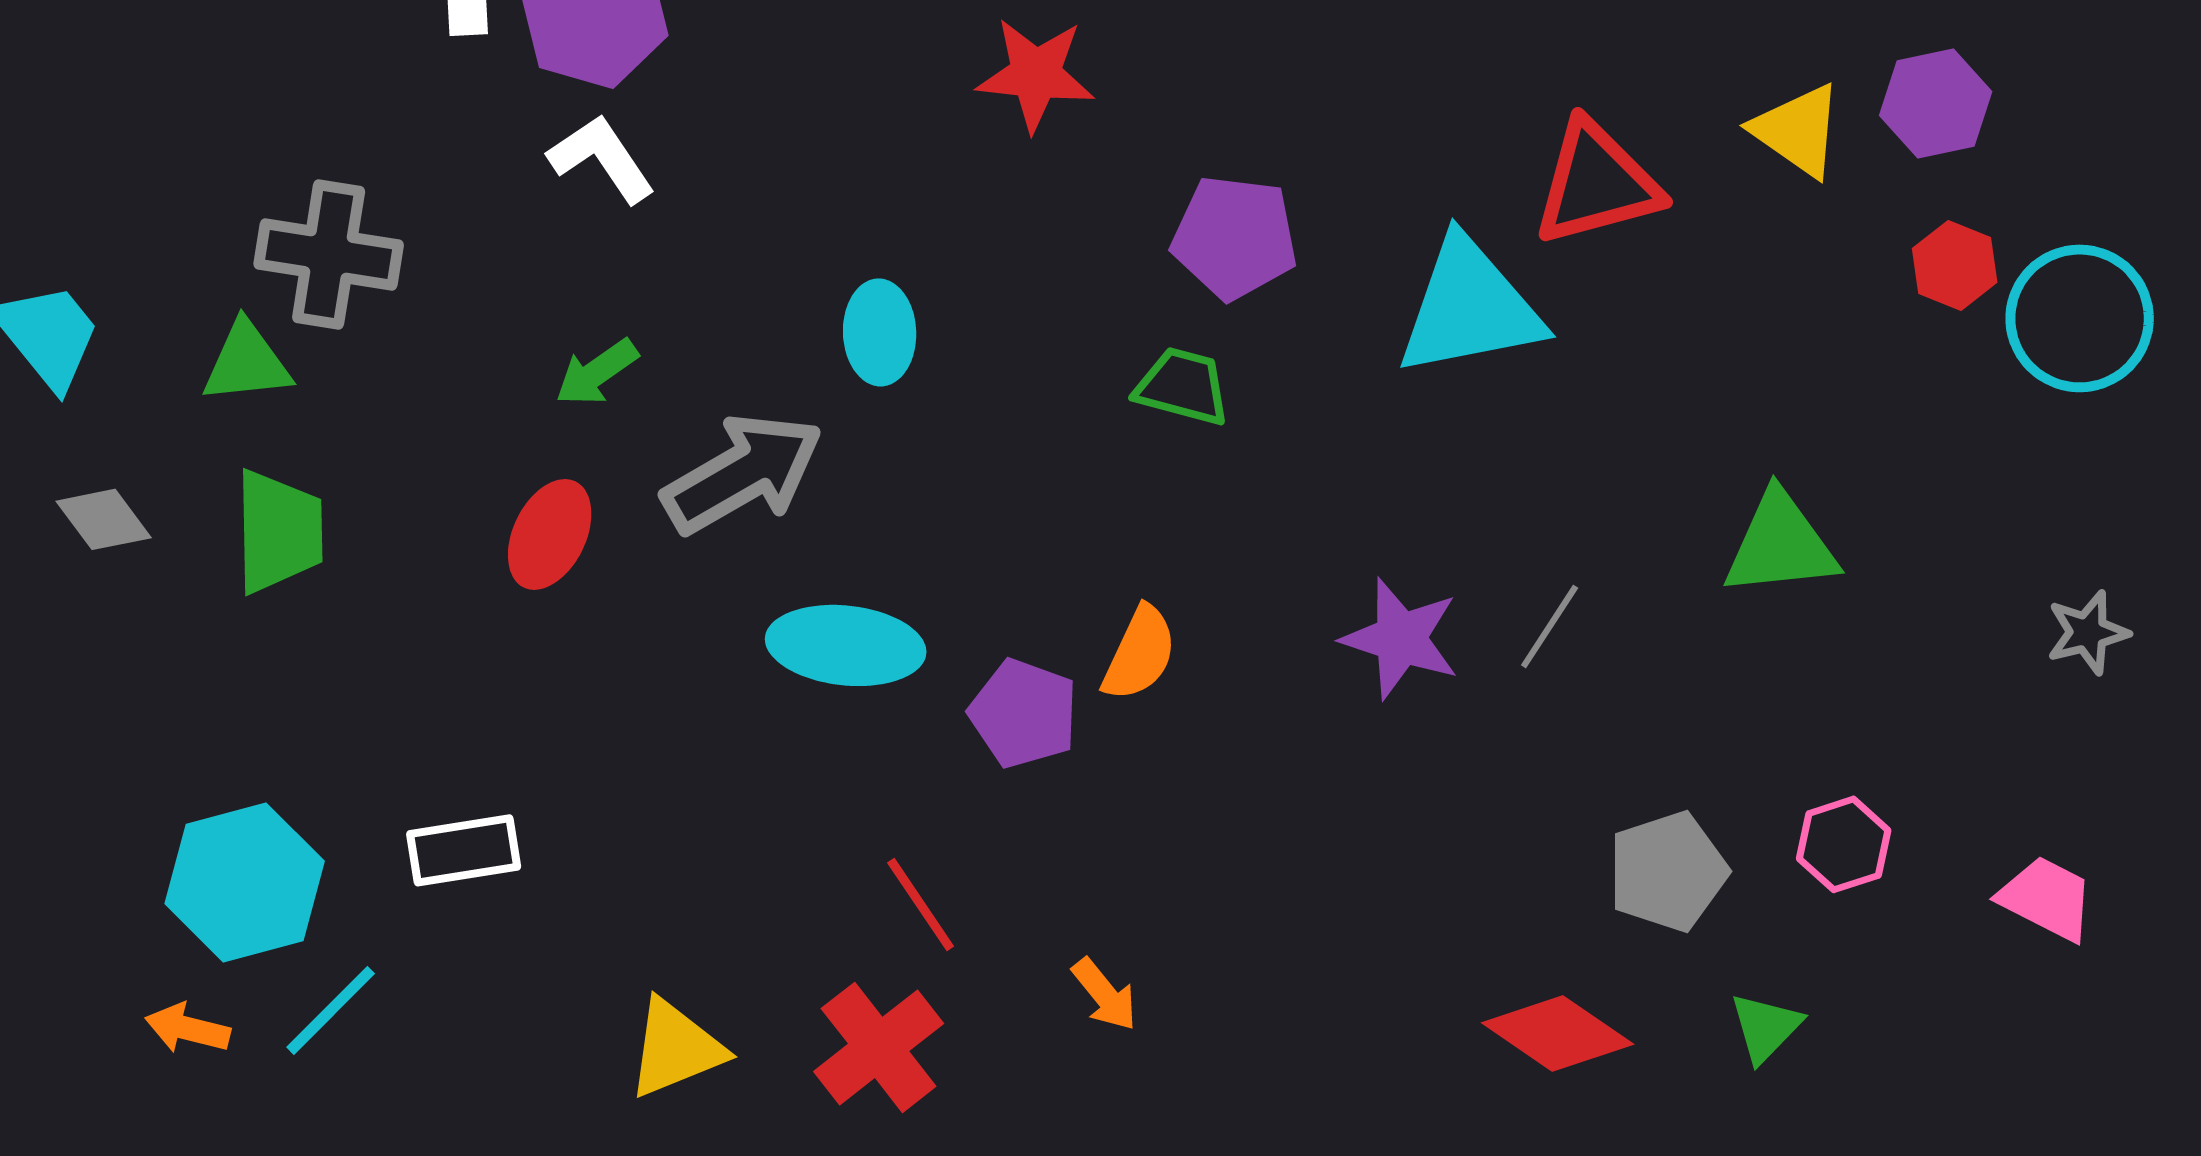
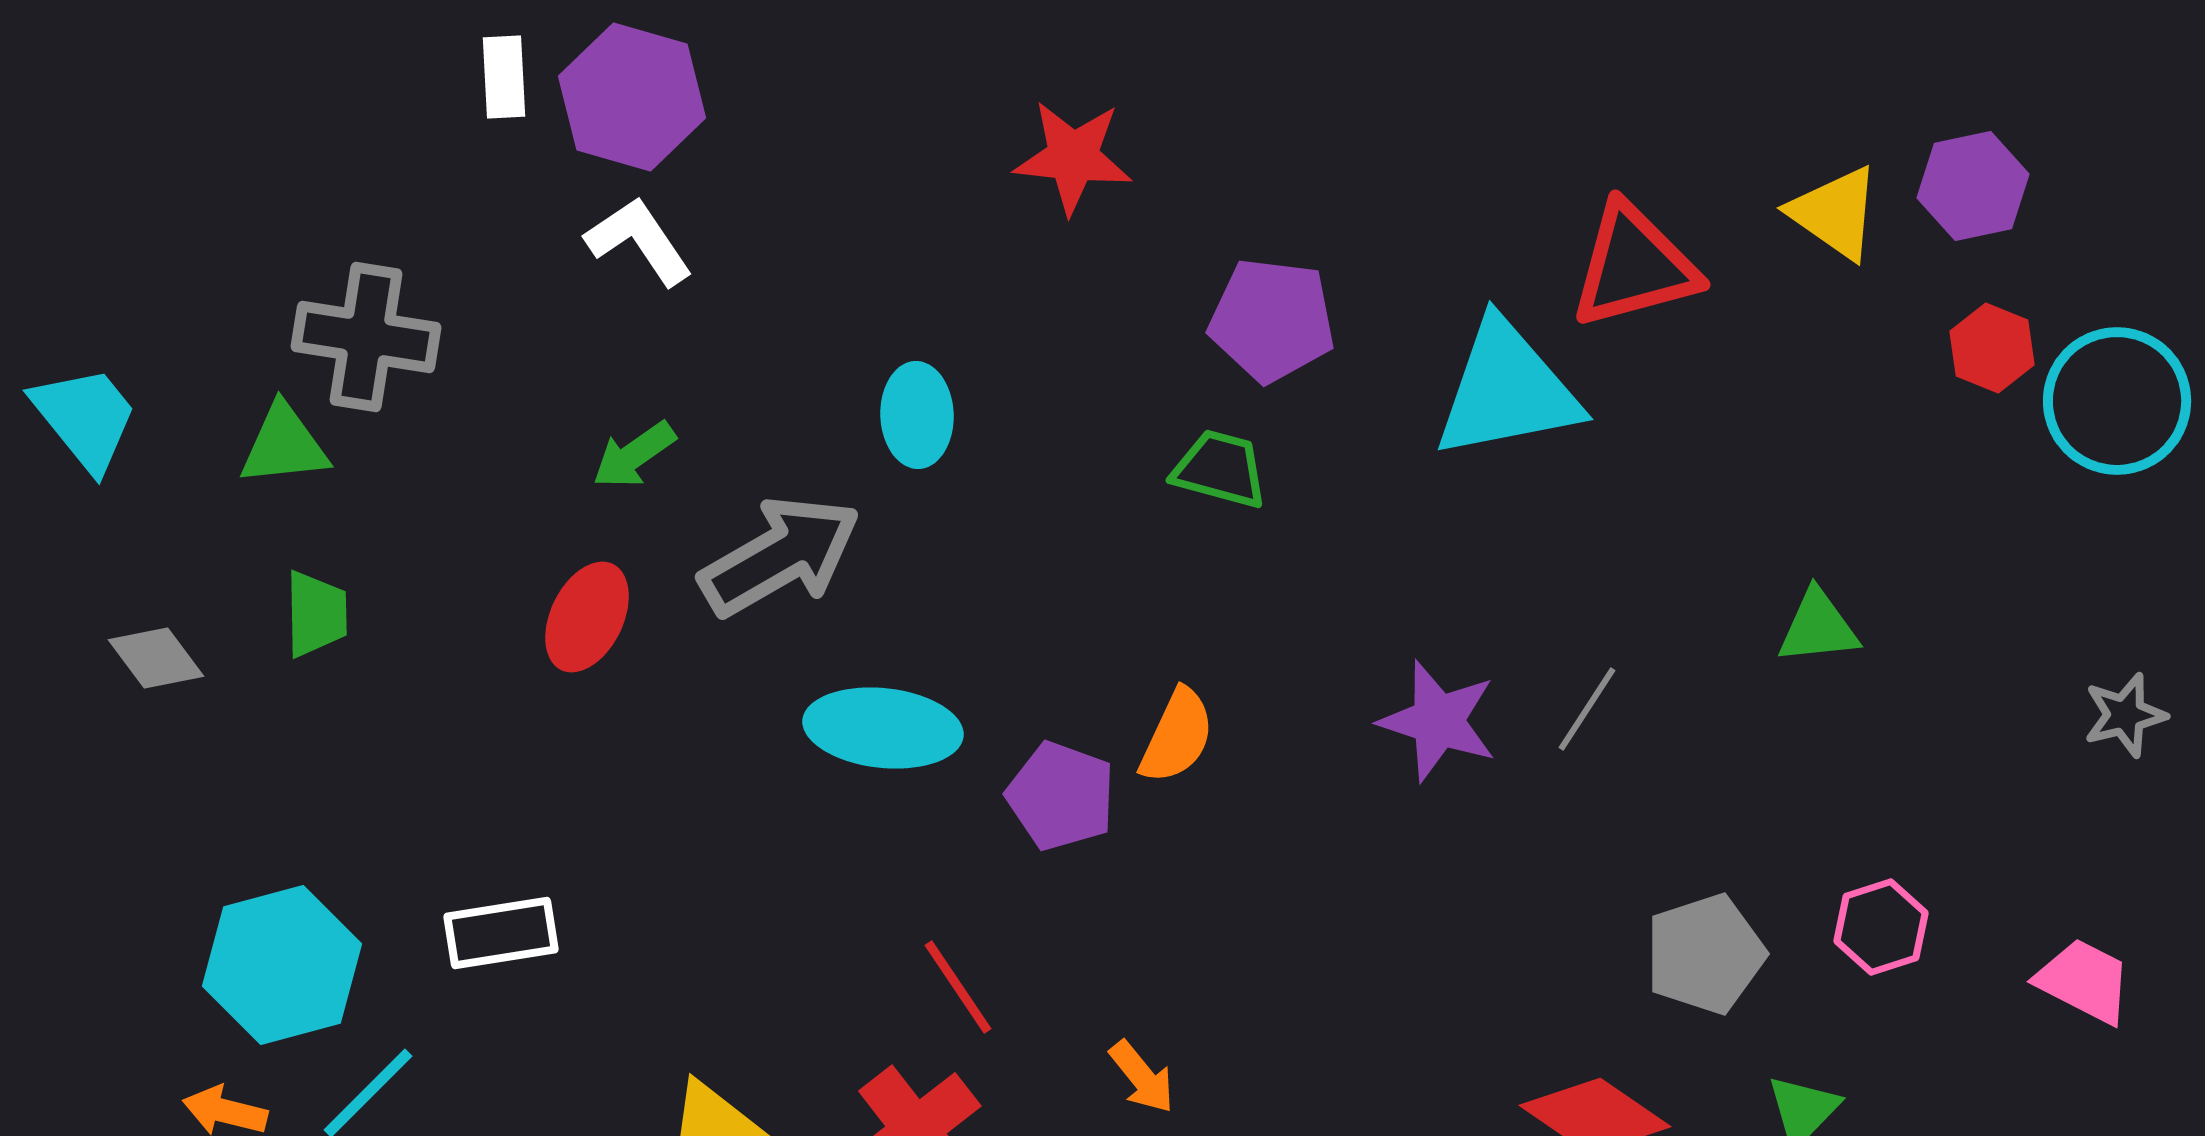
gray diamond: (104, 519) -> (156, 658), moved
green trapezoid: (279, 531) -> (316, 614), size x0.7
green triangle: (1781, 544) -> (1818, 627), size x0.7

